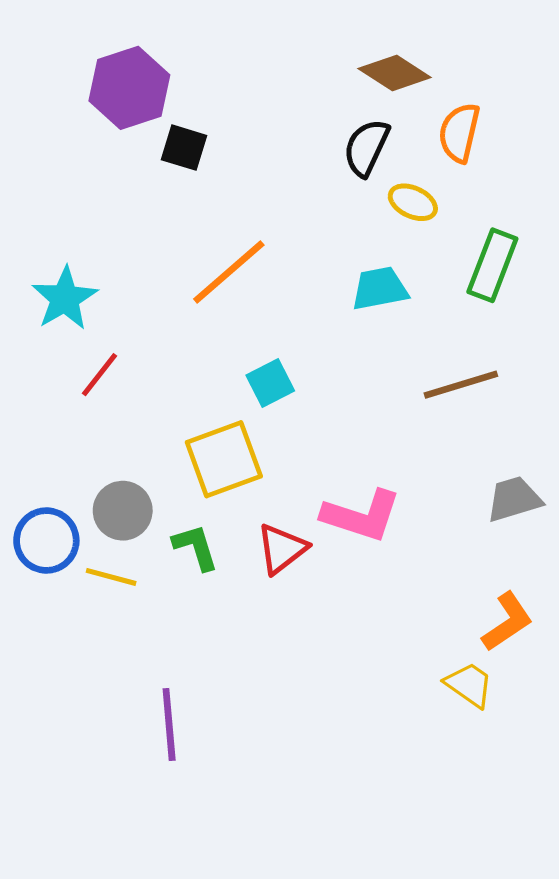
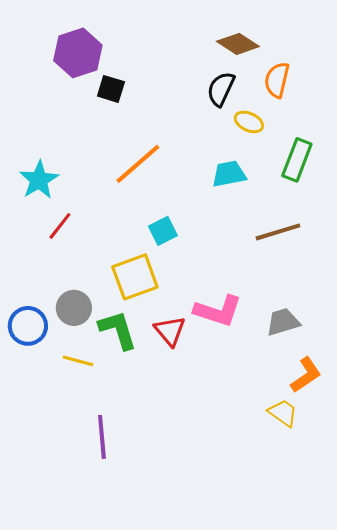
gray trapezoid: (514, 499) -> (283, 322), moved
green L-shape: (196, 547) -> (118, 330), size x1.4
red triangle: (282, 549) -> (170, 331), turned -32
yellow line: (111, 577) -> (78, 361), moved

